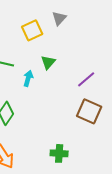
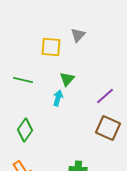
yellow square: (32, 30) -> (51, 47), turned 30
cyan arrow: (28, 78) -> (58, 98), moved

